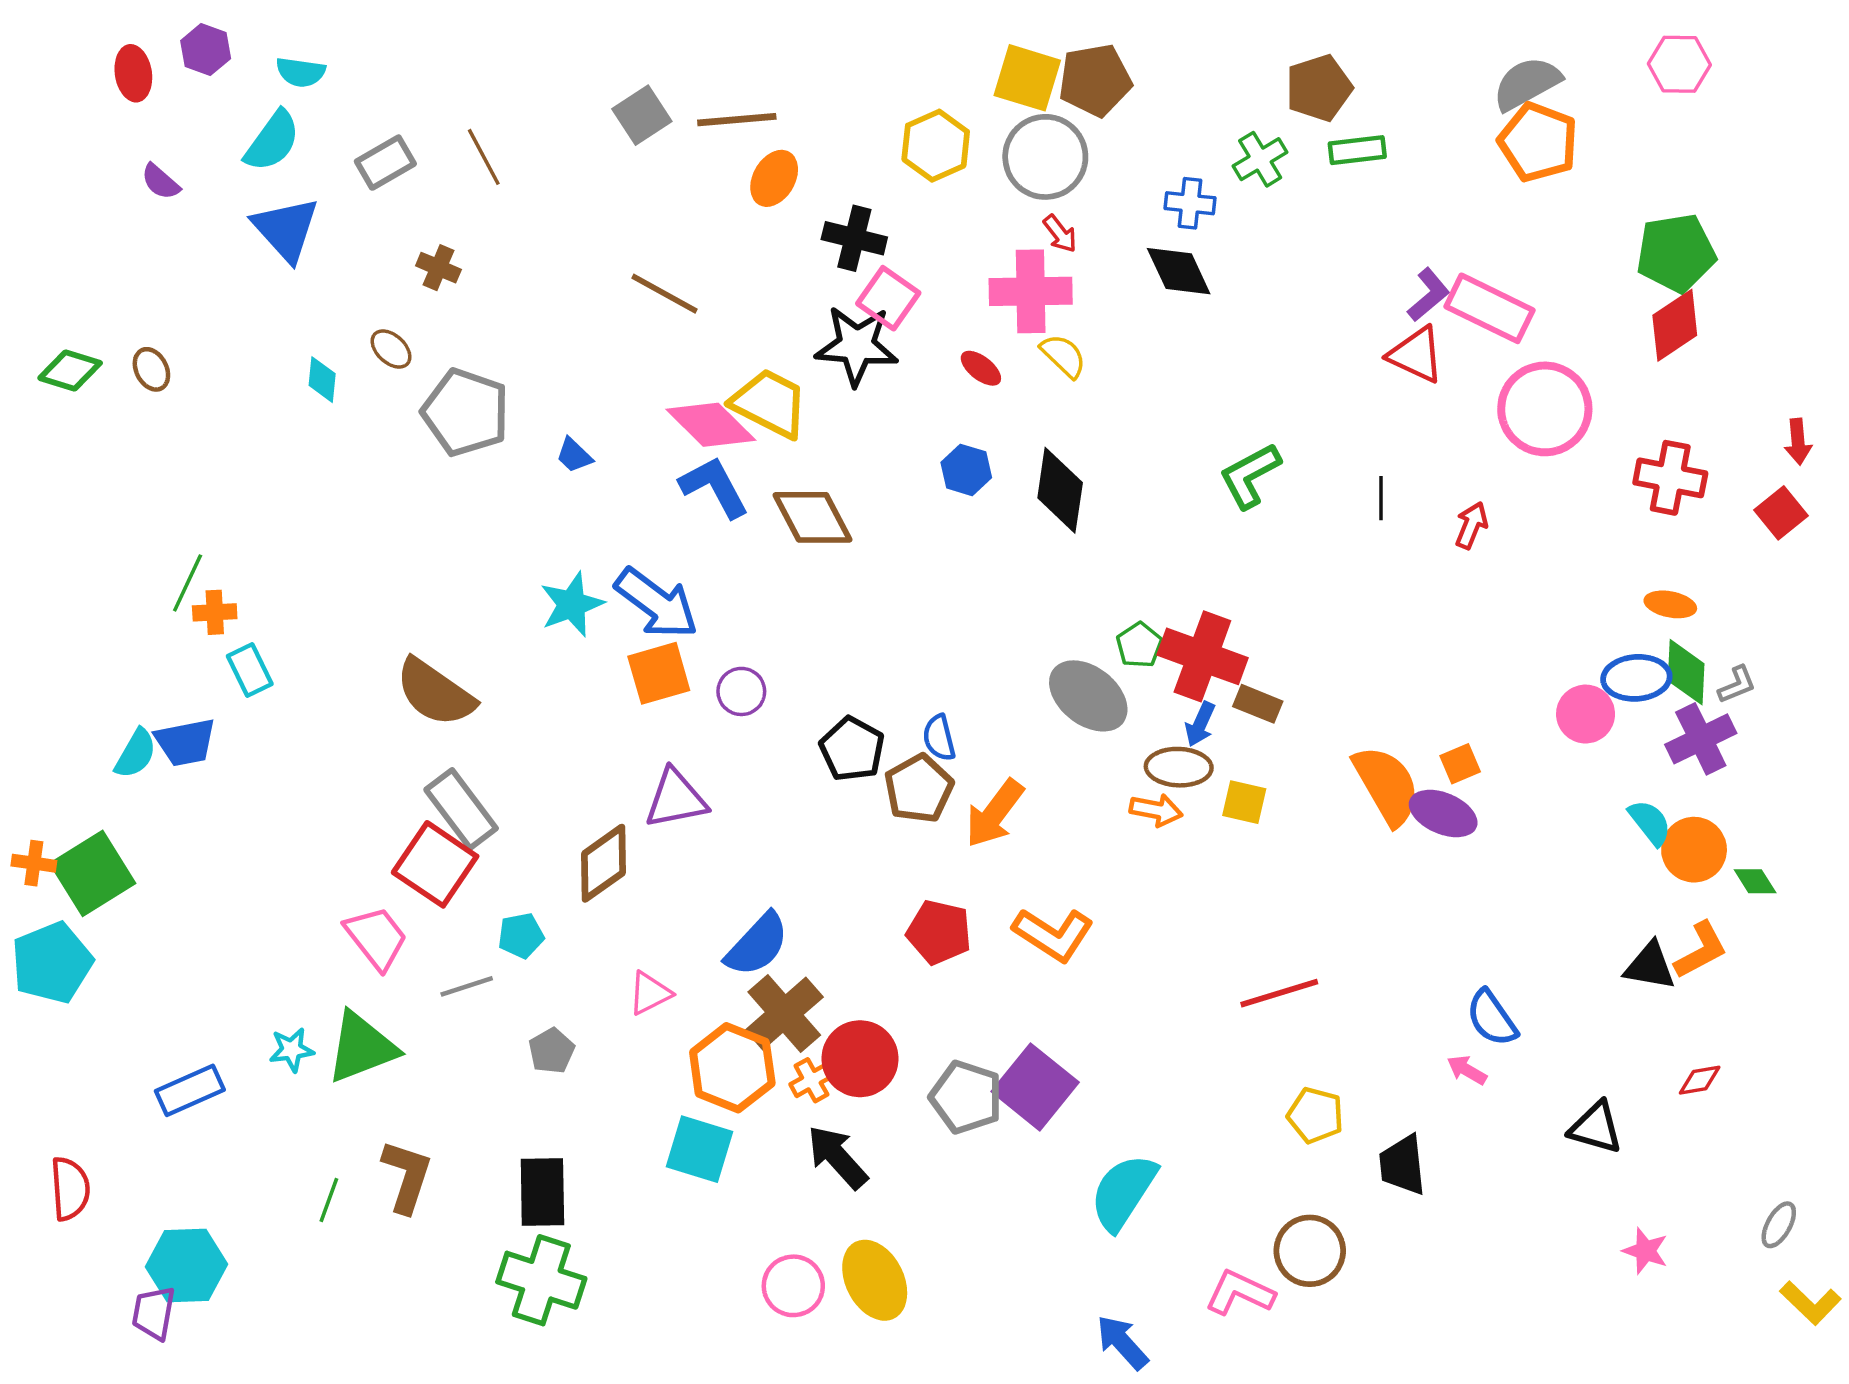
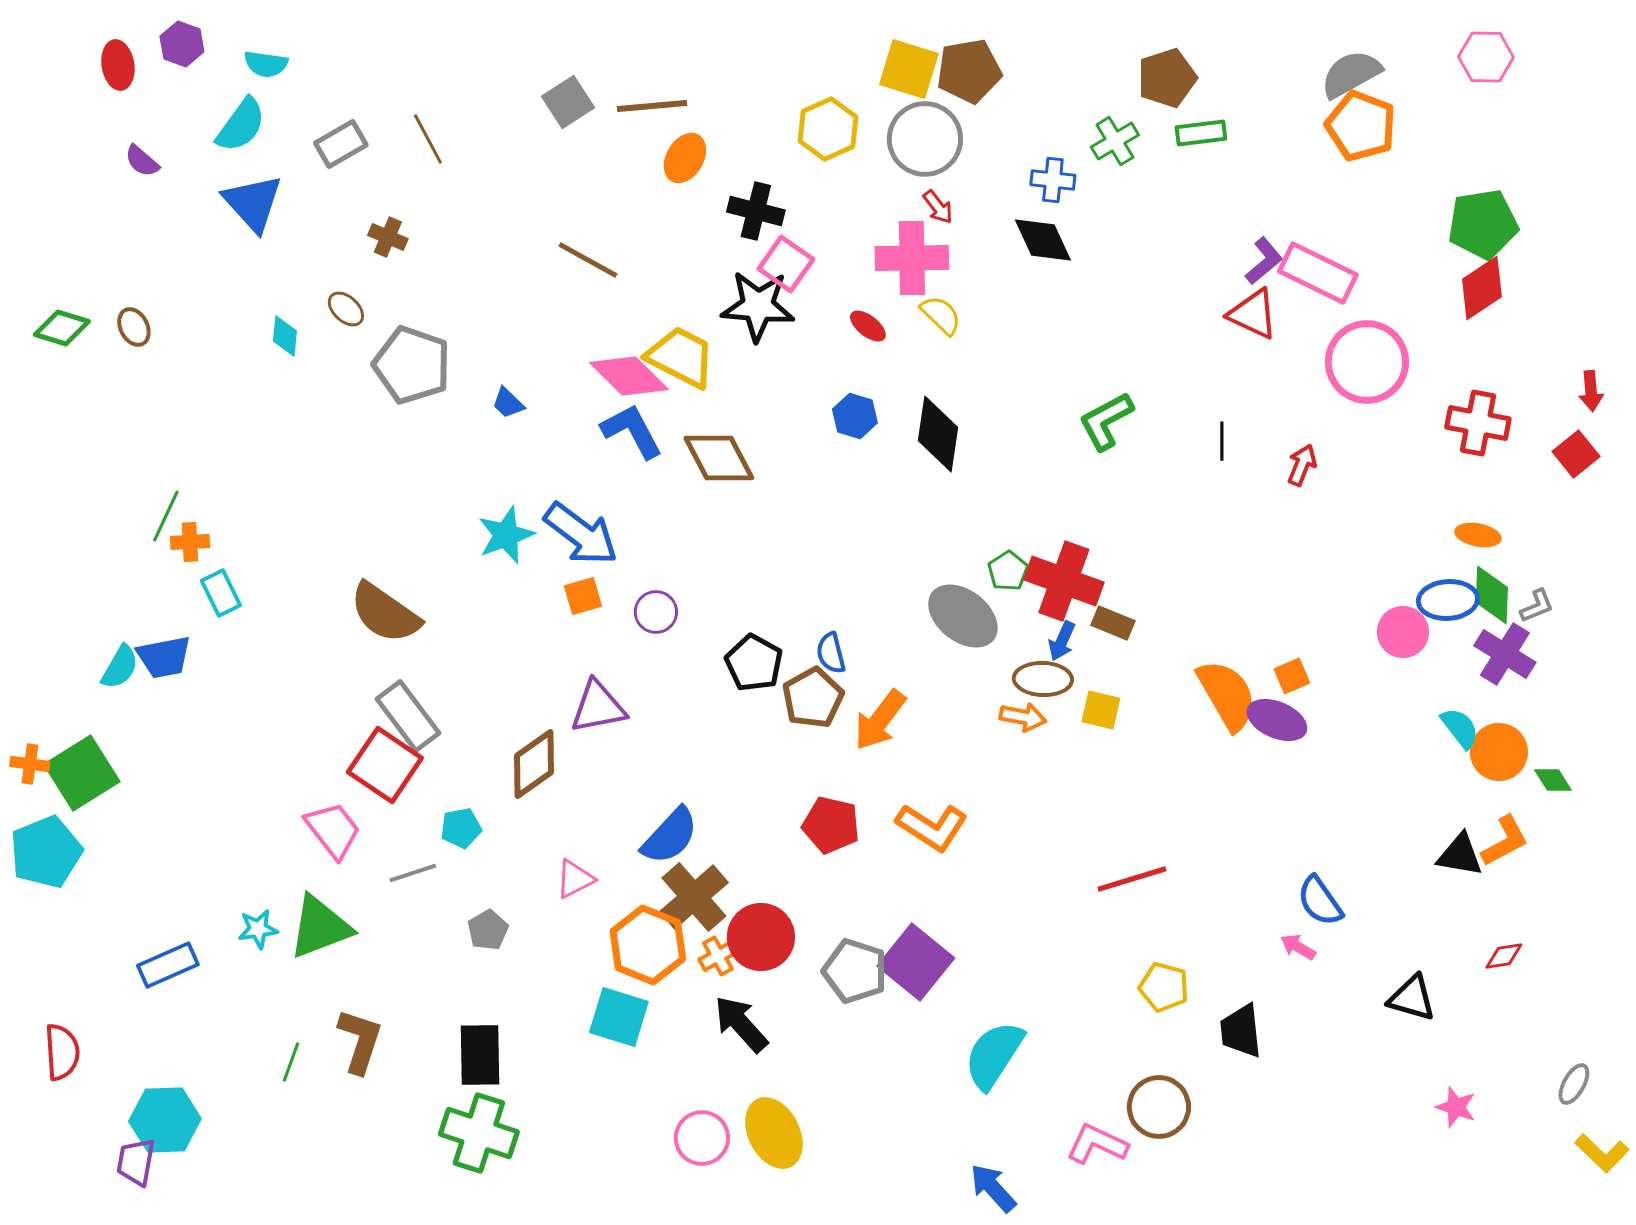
orange square: (659, 673) -> (583, 596), size x0.7
purple cross: (1701, 739) -> (1505, 654), turned -32

